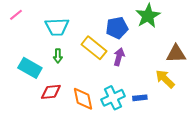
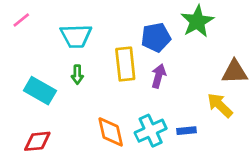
yellow rectangle: (94, 48) -> (125, 64), turned 45
red diamond: (51, 92) -> (37, 141), moved

